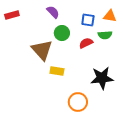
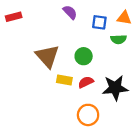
purple semicircle: (53, 12) -> (70, 12), moved
green circle: (62, 33) -> (84, 56), moved
red semicircle: (86, 43) -> (86, 82), moved

